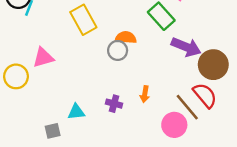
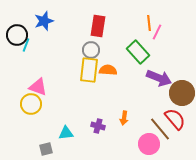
yellow rectangle: (83, 20) -> (89, 70), moved, turned 35
gray circle: (118, 50) -> (91, 50), moved
pink triangle: (43, 58) -> (38, 87), turned 36
yellow circle: (16, 76) -> (31, 104), moved

